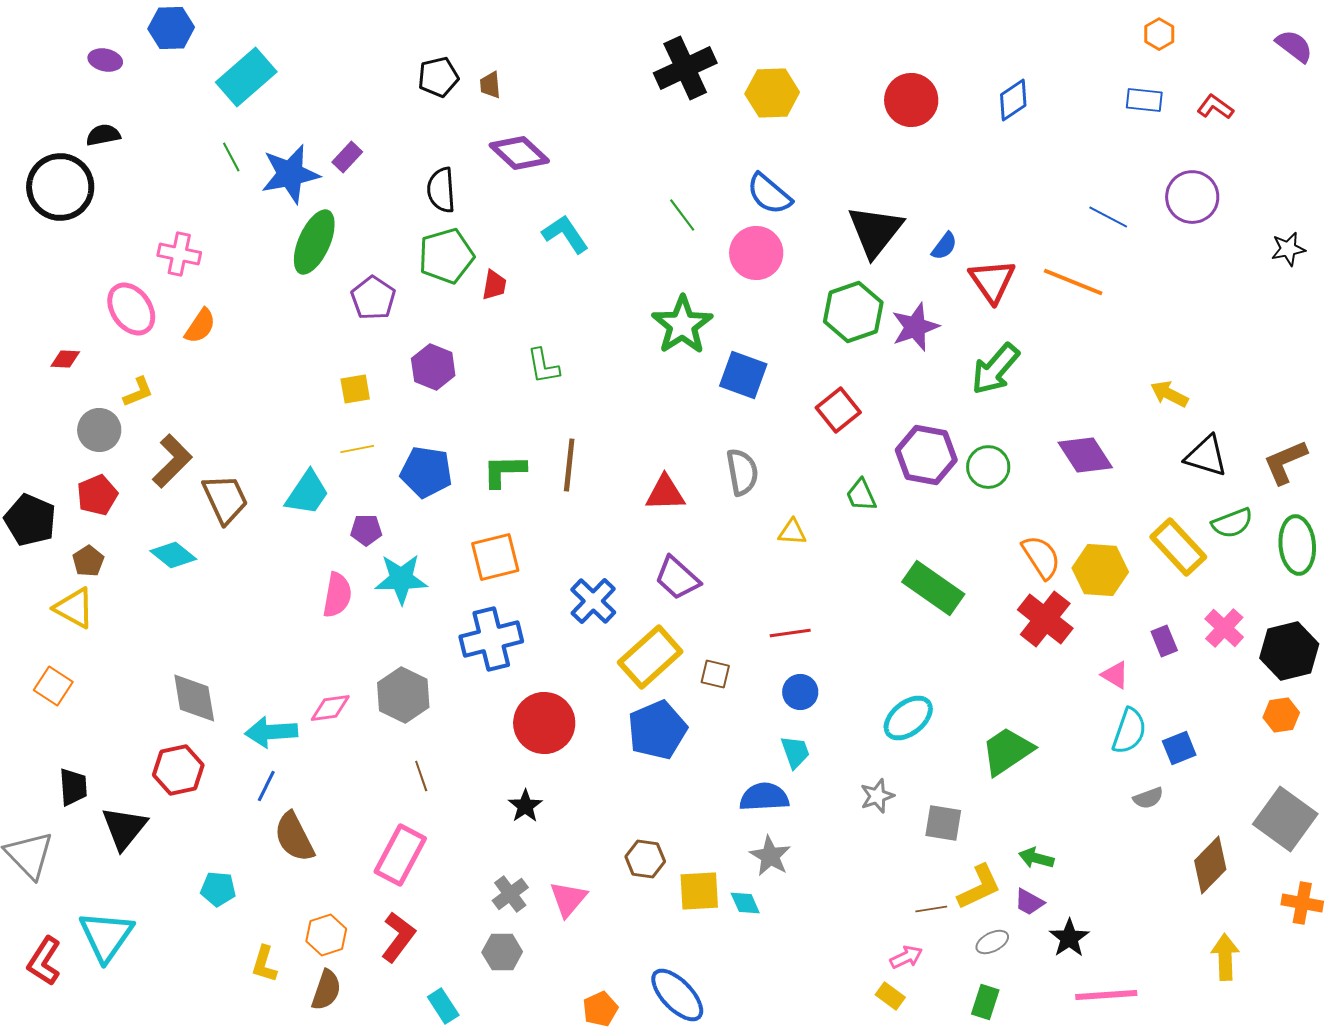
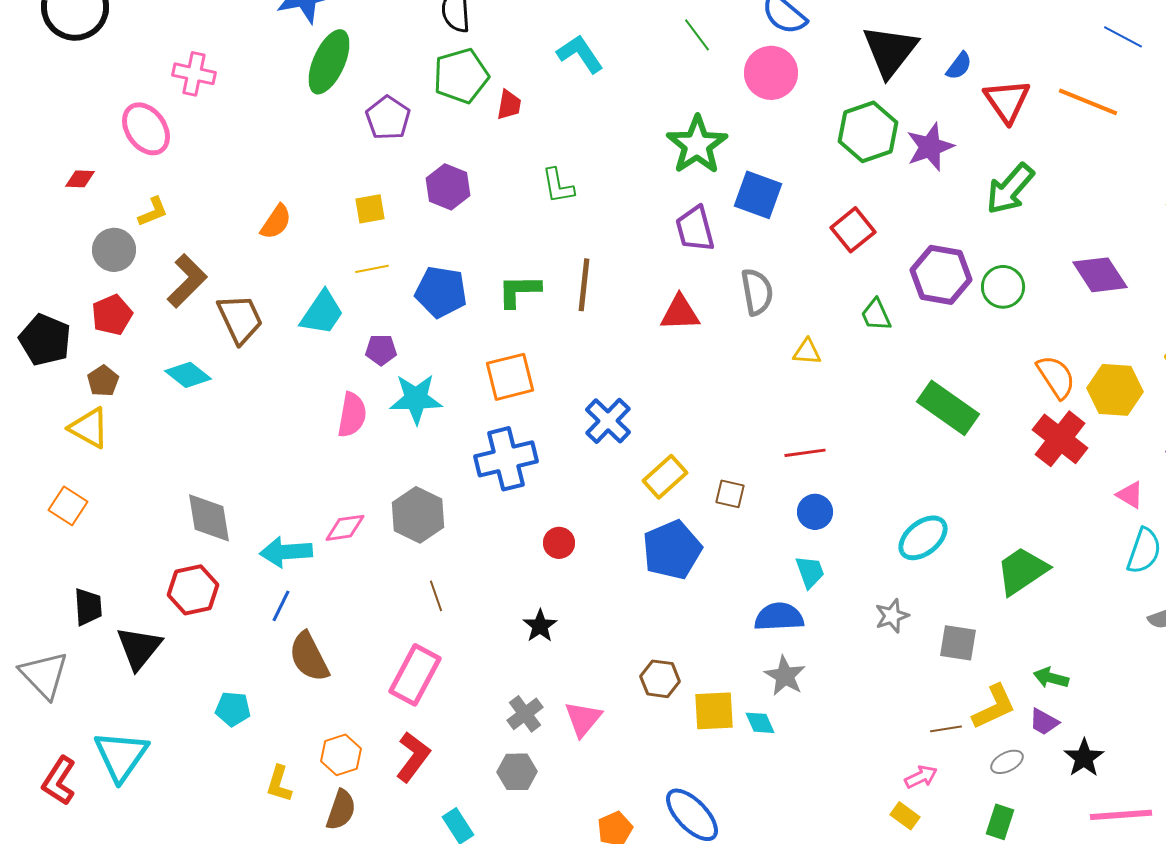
orange semicircle: (200, 326) -> (276, 222), moved
purple trapezoid: (677, 578) -> (695, 229), moved, turned 33
yellow rectangle: (650, 657) -> (665, 477), size x0.7
red circle: (544, 723) -> (559, 543), size x0.5

